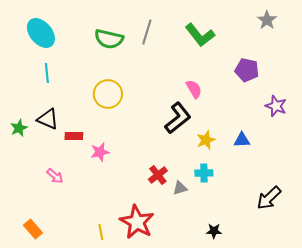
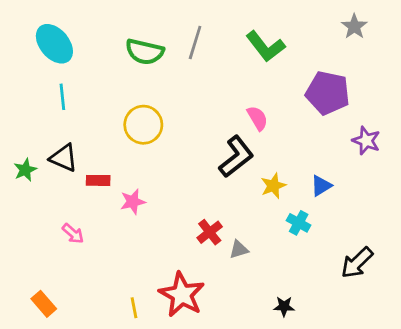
purple pentagon: (247, 70) -> (328, 93), size x1.4
blue triangle: (242, 140) -> (321, 186), turned -30
cyan cross: (204, 173) -> (299, 223), moved, turned 30

